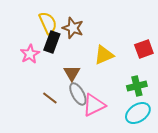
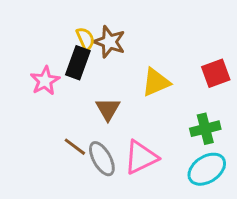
yellow semicircle: (48, 23) -> (85, 39), moved, size x0.7
gray ellipse: (78, 94) -> (102, 159), moved

